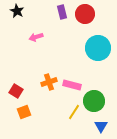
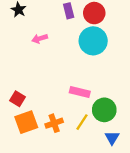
cyan circle: (98, 48) -> (93, 41), moved
orange cross: (49, 82) -> (54, 123), moved
orange square: (24, 112) -> (26, 122), size x1.5

